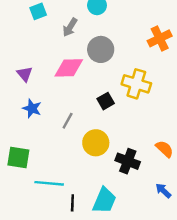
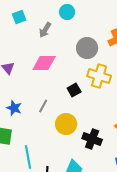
gray circle: (101, 49) -> (87, 48), moved
blue star: (32, 108) -> (14, 108), moved
cyan line: (49, 183) -> (28, 157), turned 75

